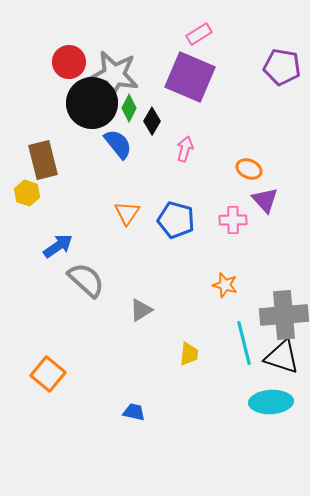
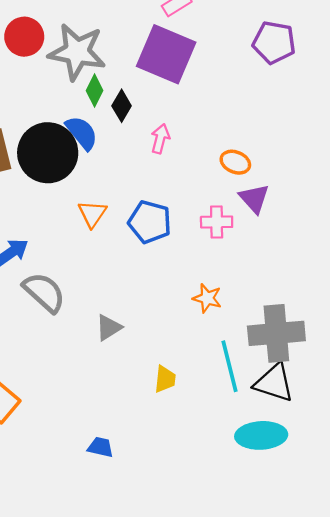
black circle: (92, 103) -> (48, 153), moved

